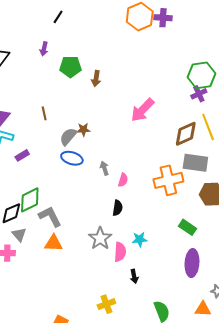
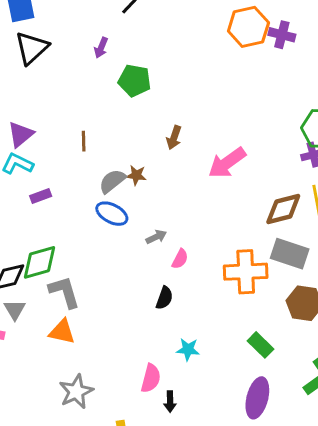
brown arrow: (96, 79) -> (174, 138), moved
gray arrow: (104, 168) -> (156, 237), turned 72
gray star: (100, 238) -> (76, 392), moved
pink semicircle: (120, 252) -> (151, 378), moved

